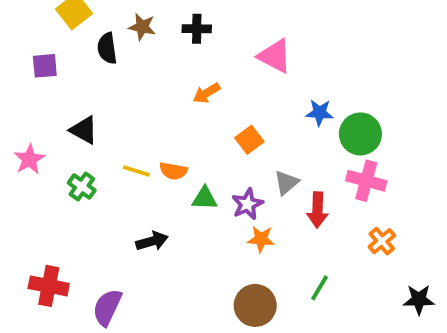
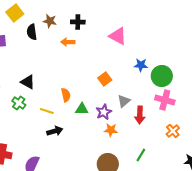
orange arrow: (206, 93) -> (68, 42), moved, turned 32
black triangle: (84, 130) -> (28, 82), moved
yellow line: (136, 171) -> (47, 111), moved
orange semicircle: (173, 171) -> (66, 95), turned -112

